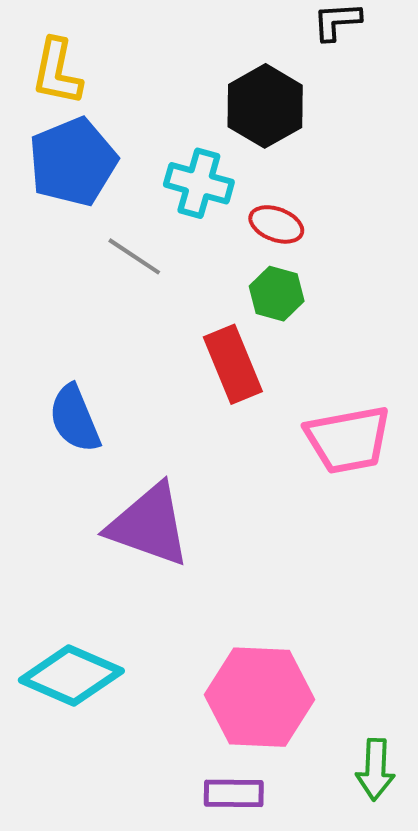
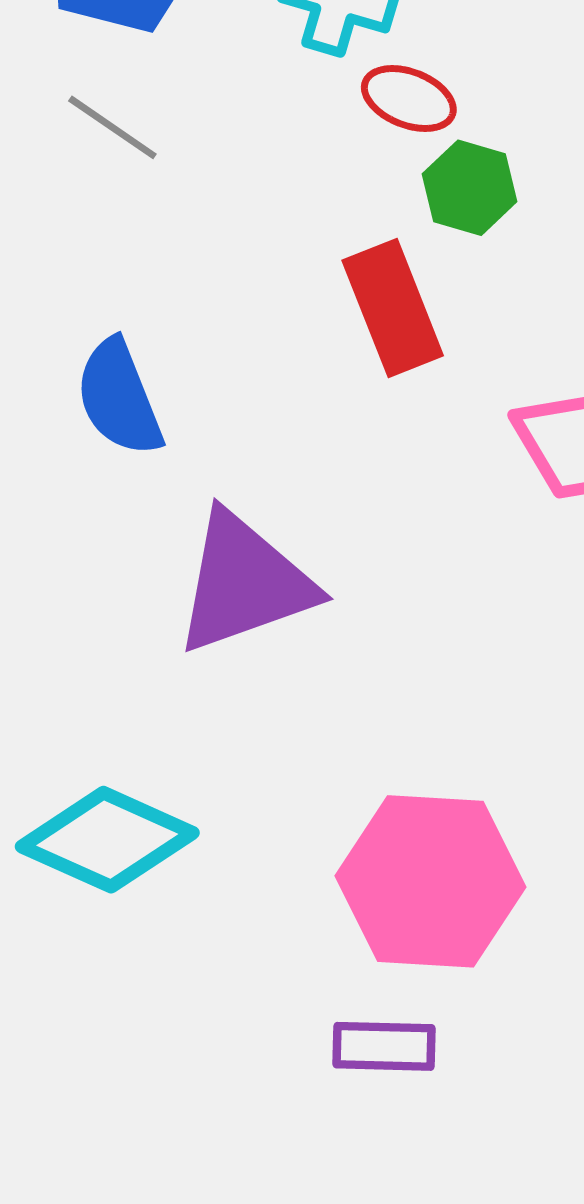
red ellipse: (276, 224) -> (409, 98), moved
gray line: (134, 256) -> (112, 127), moved
purple triangle: (149, 525) -> (244, 583), turned -40

